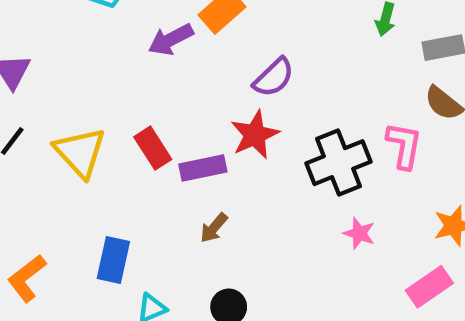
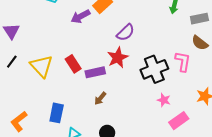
pink rectangle: (429, 287) -> (179, 121), moved

